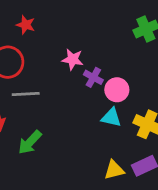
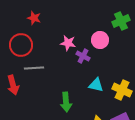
pink circle: (117, 90) -> (100, 40), moved
green arrow: (30, 142) -> (66, 102), moved, turned -48

